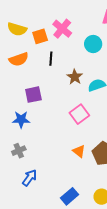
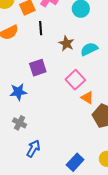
purple square: (33, 95) -> (38, 68), moved
gray cross: (19, 151) -> (20, 123), turned -32
orange triangle: (79, 151) -> (87, 98), moved

